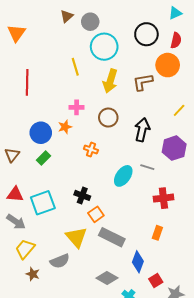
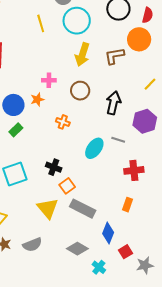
yellow line: (75, 67) -> (41, 23), moved
gray semicircle: (60, 261) -> (32, 245), moved

